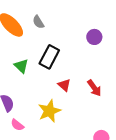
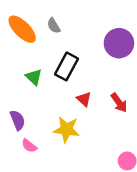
purple circle: (94, 37) -> (119, 43), size x1.6
yellow star: (49, 111) -> (66, 129), turned 30

